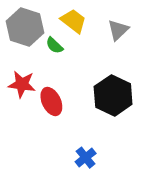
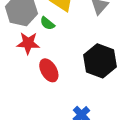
red star: (22, 84) -> (28, 43), moved

